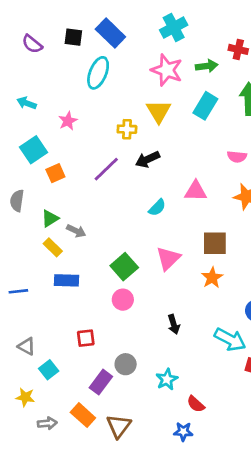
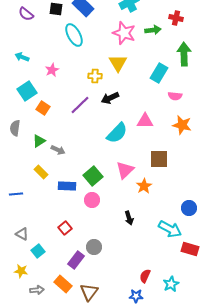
cyan ellipse: (98, 73) -> (74, 35), turned -50
cyan rectangle: (205, 106) -> (159, 73), moved
orange square: (55, 173) -> (43, 108), turned -32
cyan semicircle: (157, 208) -> (117, 133), size x1.6
yellow rectangle: (53, 247) -> (41, 172), moved
orange star: (212, 278) -> (144, 186), moved
blue rectangle: (66, 280) -> (67, 186), moved
red square: (86, 338) -> (65, 228), turned -32
cyan star: (167, 379) -> (171, 284), moved
red semicircle: (196, 404) -> (145, 276), turned 72

